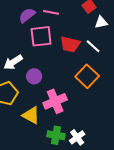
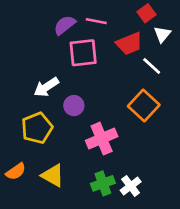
white triangle: (101, 22) -> (162, 34), turned -40
red trapezoid: (70, 44) -> (129, 44), moved, turned -35
yellow triangle: (31, 115) -> (53, 175), moved
green cross: (56, 135) -> (103, 183), turned -30

